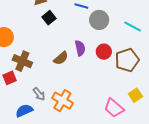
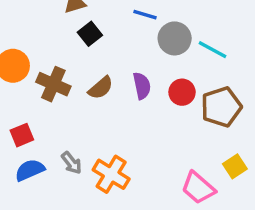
cyan line: (133, 26) -> (213, 50), moved
brown semicircle: (61, 58) -> (101, 88), moved
brown cross: (22, 61) -> (53, 84), moved
blue semicircle: (24, 111) -> (30, 170), moved

